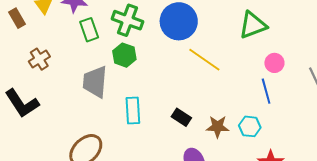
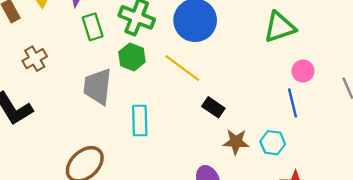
yellow line: (204, 60) -> (182, 68), moved
black rectangle: (181, 117) -> (213, 107), moved

